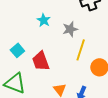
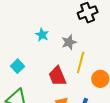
red trapezoid: (41, 61) -> (57, 76), moved

